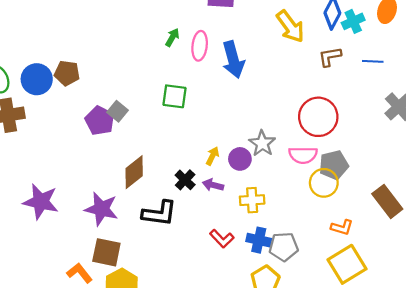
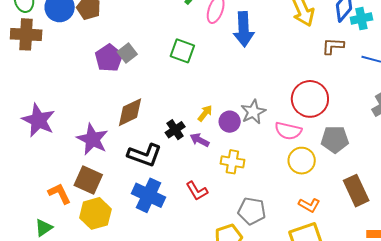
gray pentagon: (334, 165) -> (335, 139), moved
blue cross: (259, 240) -> (149, 195), moved, size x1.4

